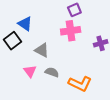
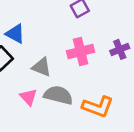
pink cross: (71, 31) -> (81, 52), moved
gray semicircle: (52, 72) -> (58, 95), size x1.5

